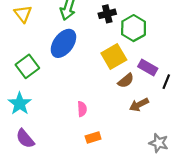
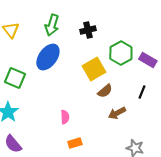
green hexagon: (134, 28) -> (121, 53), moved
green square: (27, 66) -> (15, 78), turned -30
purple rectangle: (148, 67) -> (148, 60), moved

